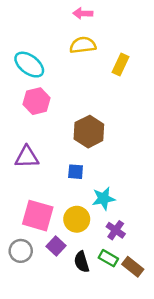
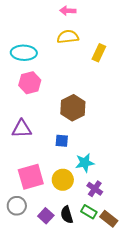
cyan ellipse: (29, 65) -> (24, 53), turned -35
pink square: (38, 216) -> (31, 177), turned -32
purple square: (56, 246) -> (46, 216), moved

